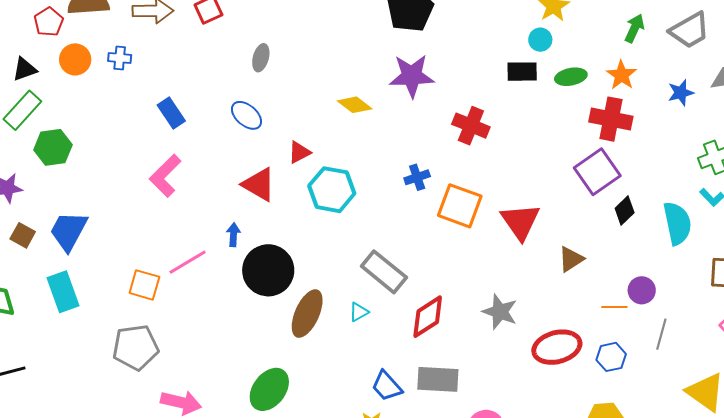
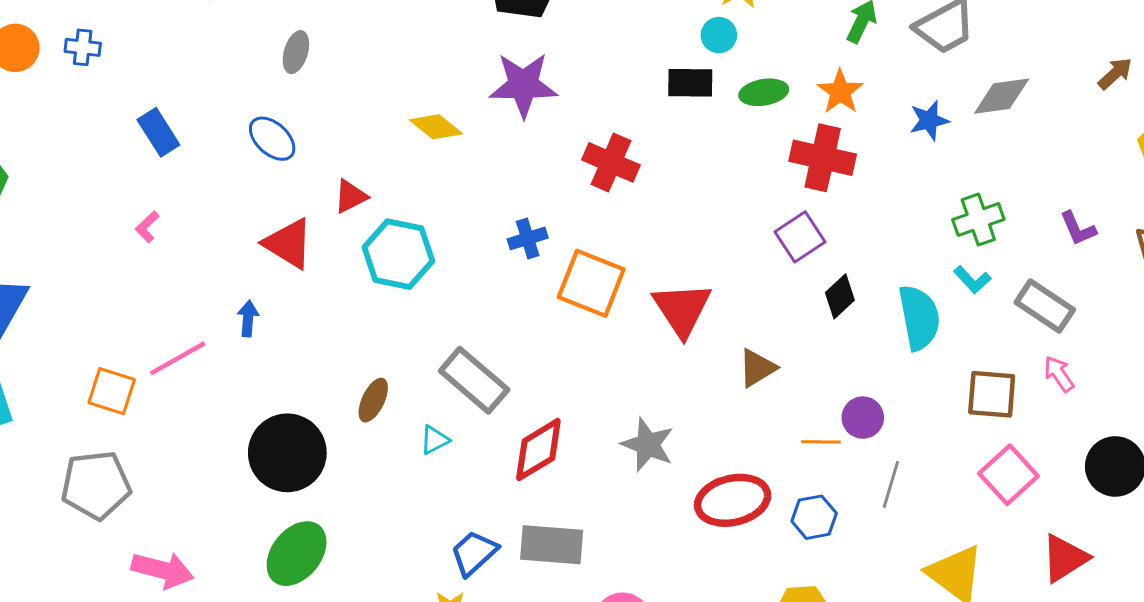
purple square: (597, 172) -> (800, 237), size x0.7
pink L-shape: (165, 176) -> (147, 227), size x0.5
black circle: (268, 270) -> (287, 453), moved
brown ellipse: (307, 314) -> (373, 400), moved, size x0.6
blue trapezoid: (387, 386) -> (474, 553), turned 88

